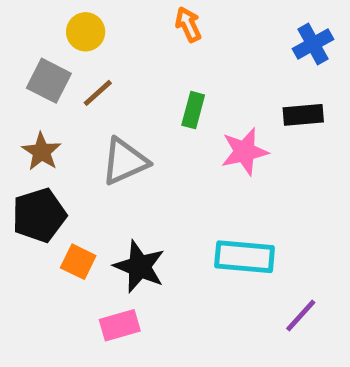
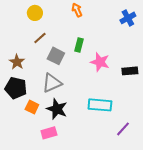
gray square: (49, 81) -> (56, 56), moved
black rectangle: (303, 115) -> (130, 71), moved
pink star: (245, 152) -> (100, 62), turned 30
gray triangle: (125, 161) -> (52, 83), moved
black pentagon: (39, 215) -> (16, 88), turned 30

